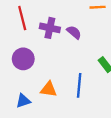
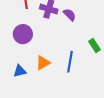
orange triangle: (49, 89) -> (43, 63), turned -42

